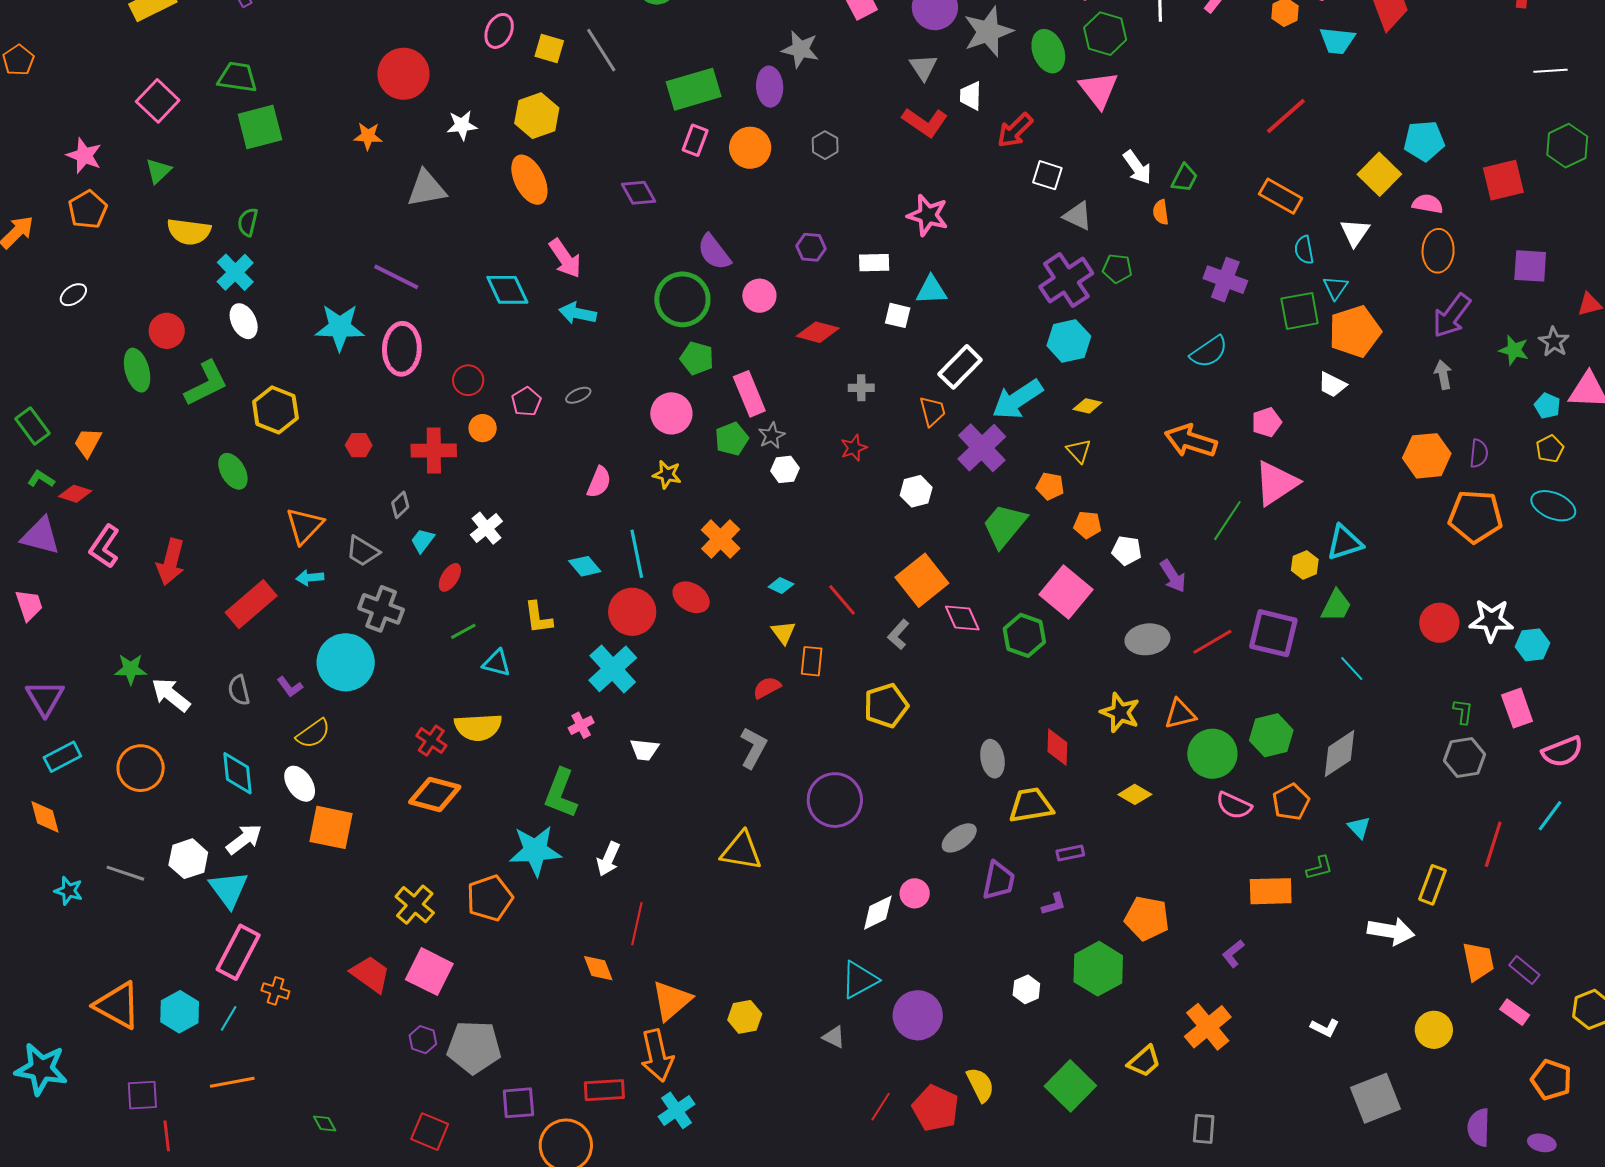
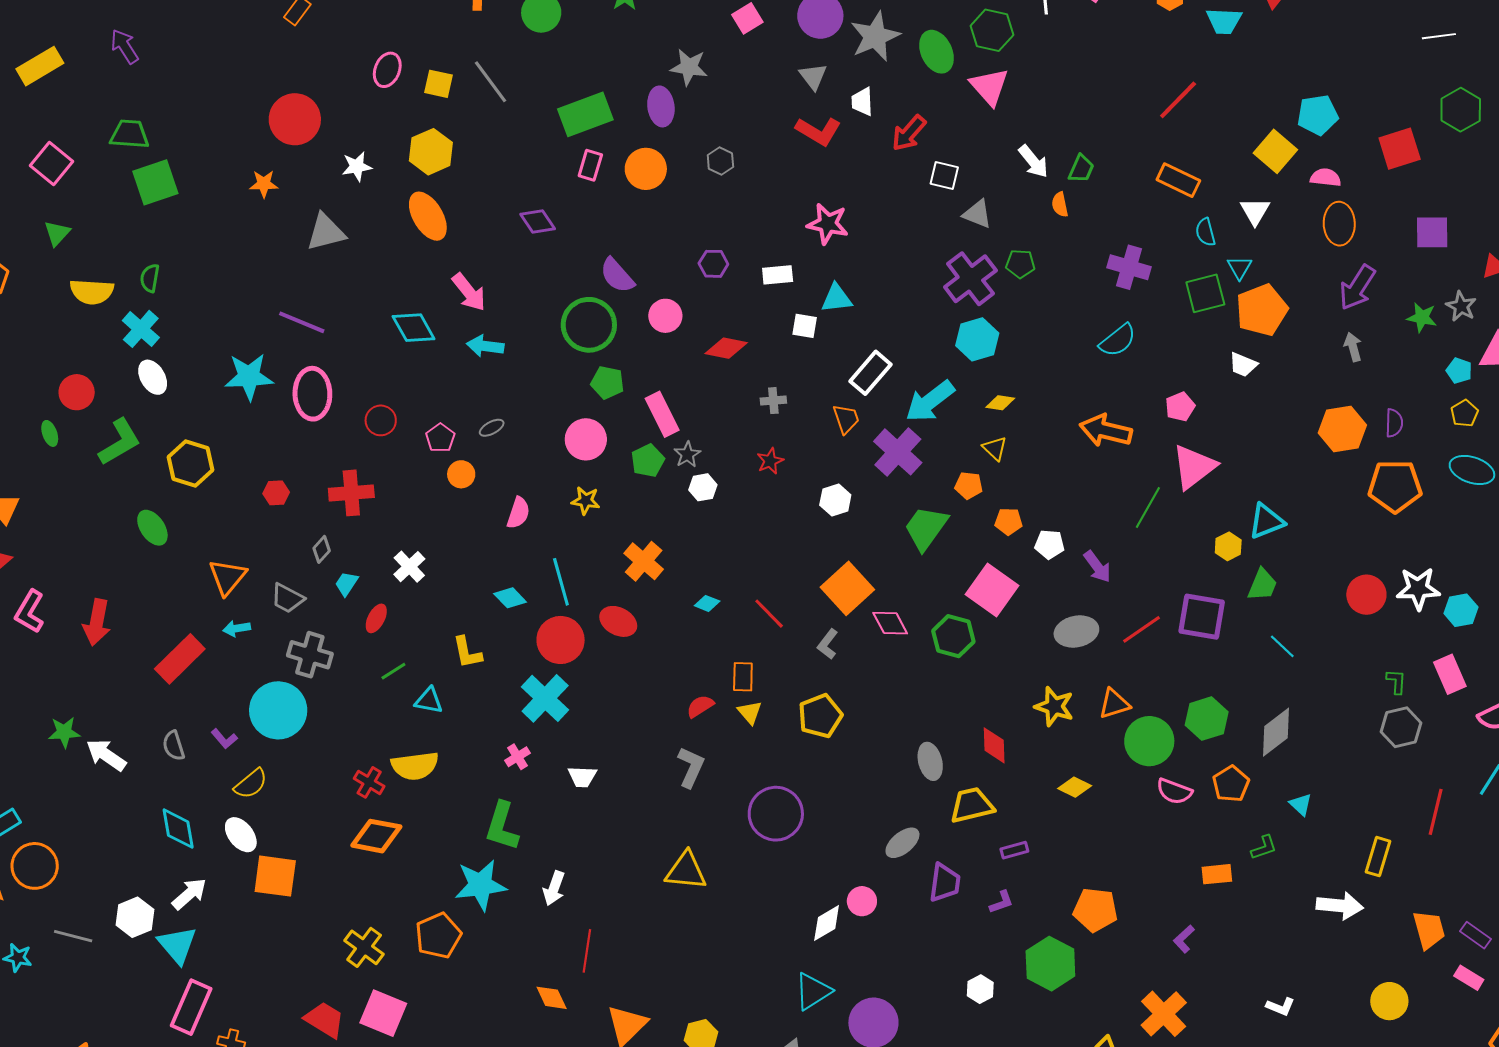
green ellipse: (137, 370) -> (50, 433), size x0.6
orange circle: (483, 428) -> (461, 474), moved
yellow triangle: (783, 632) -> (750, 712), moved
orange circle: (141, 768) -> (35, 866), moved
orange rectangle: (1271, 891) -> (1217, 874), size x0.7

